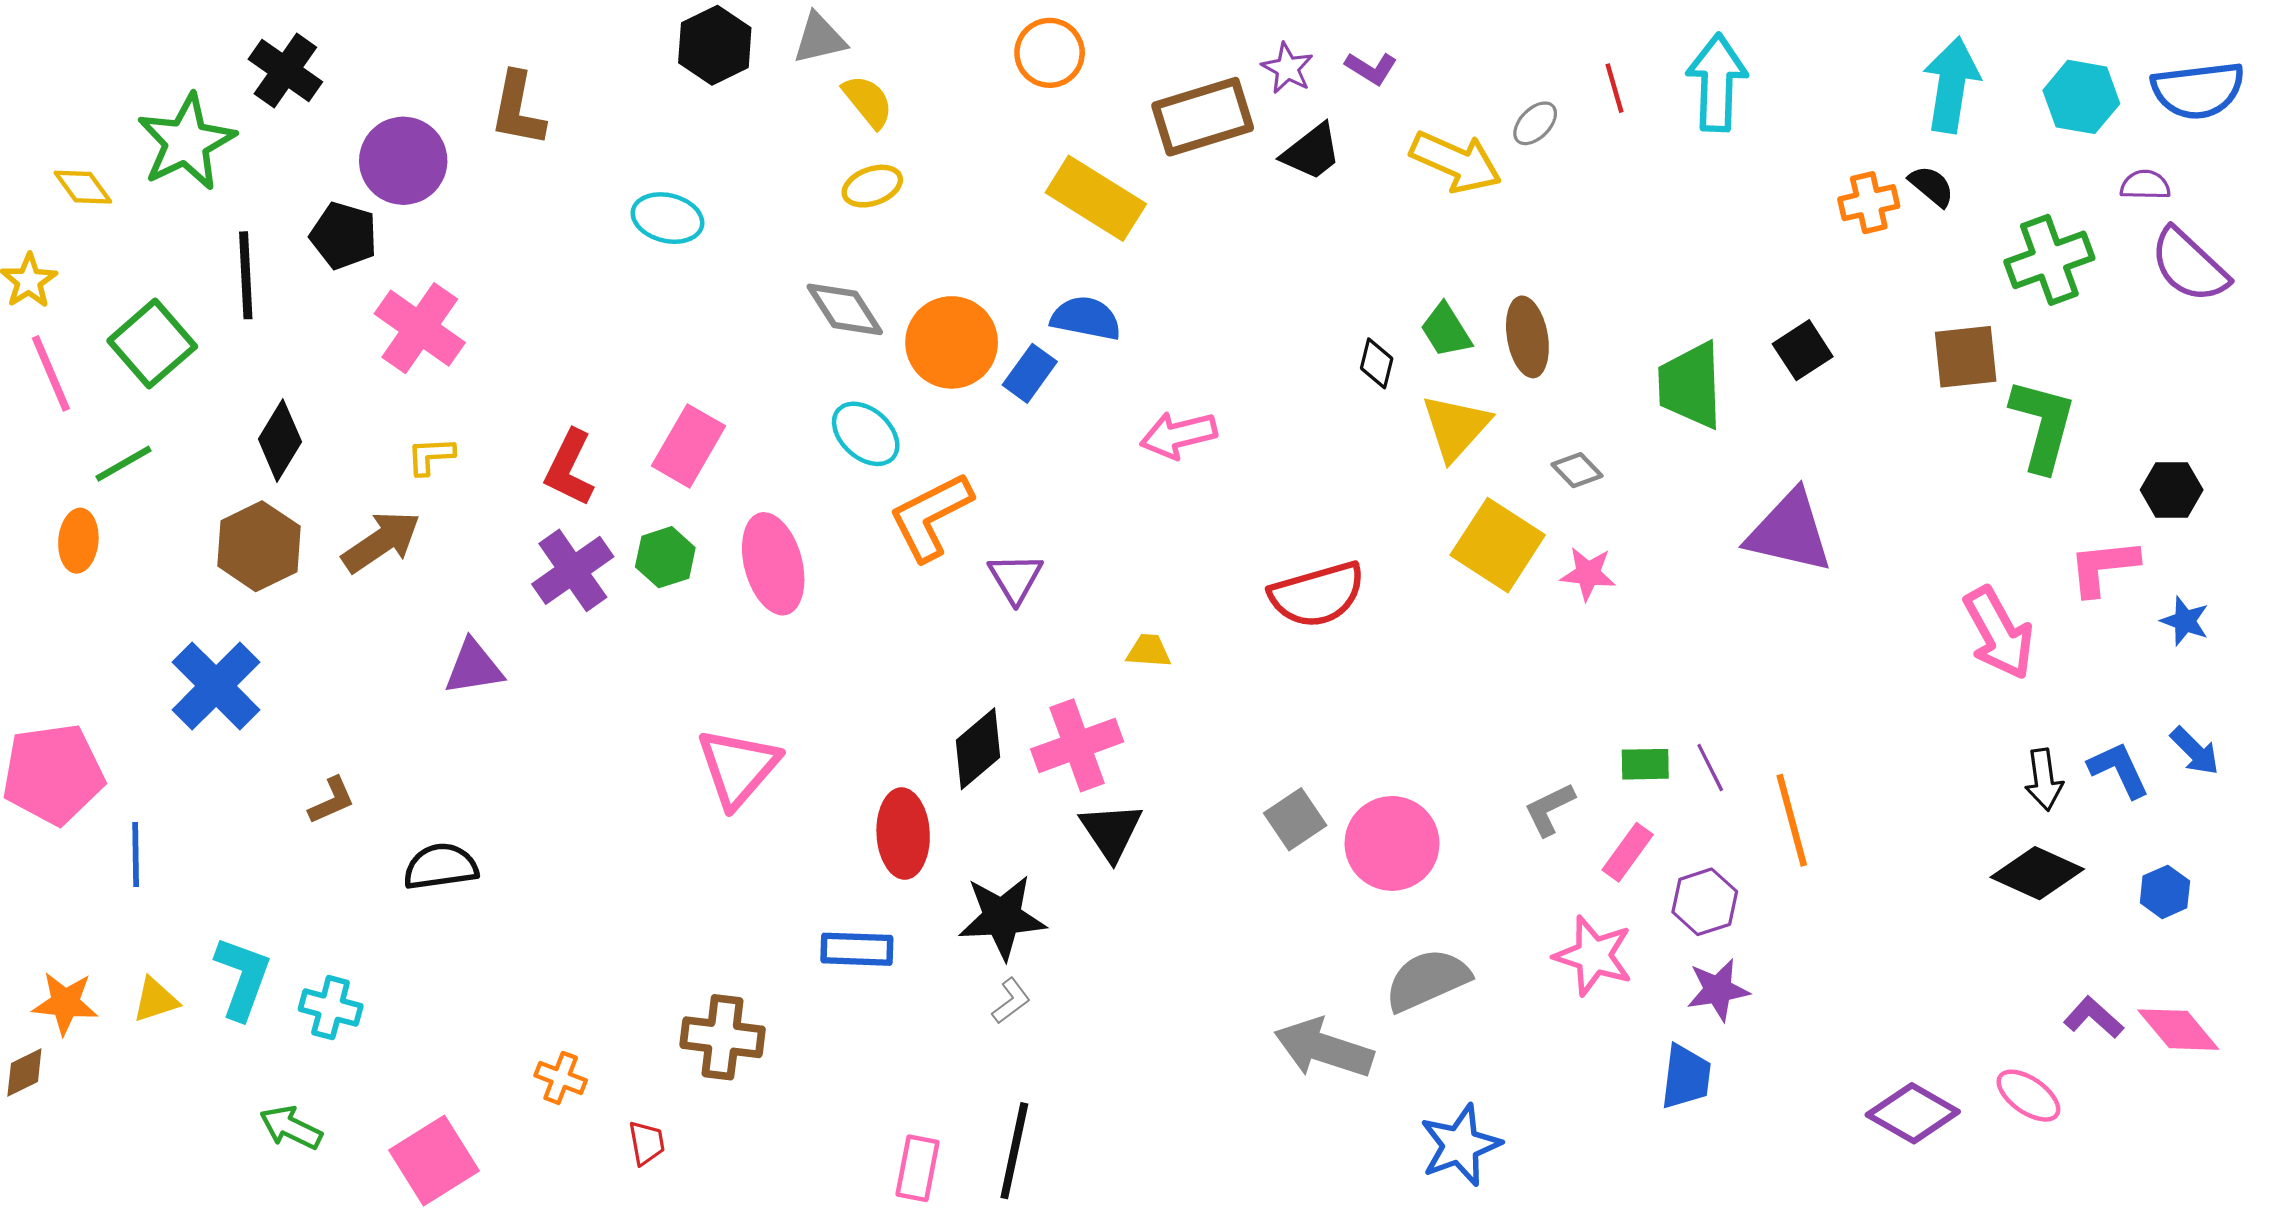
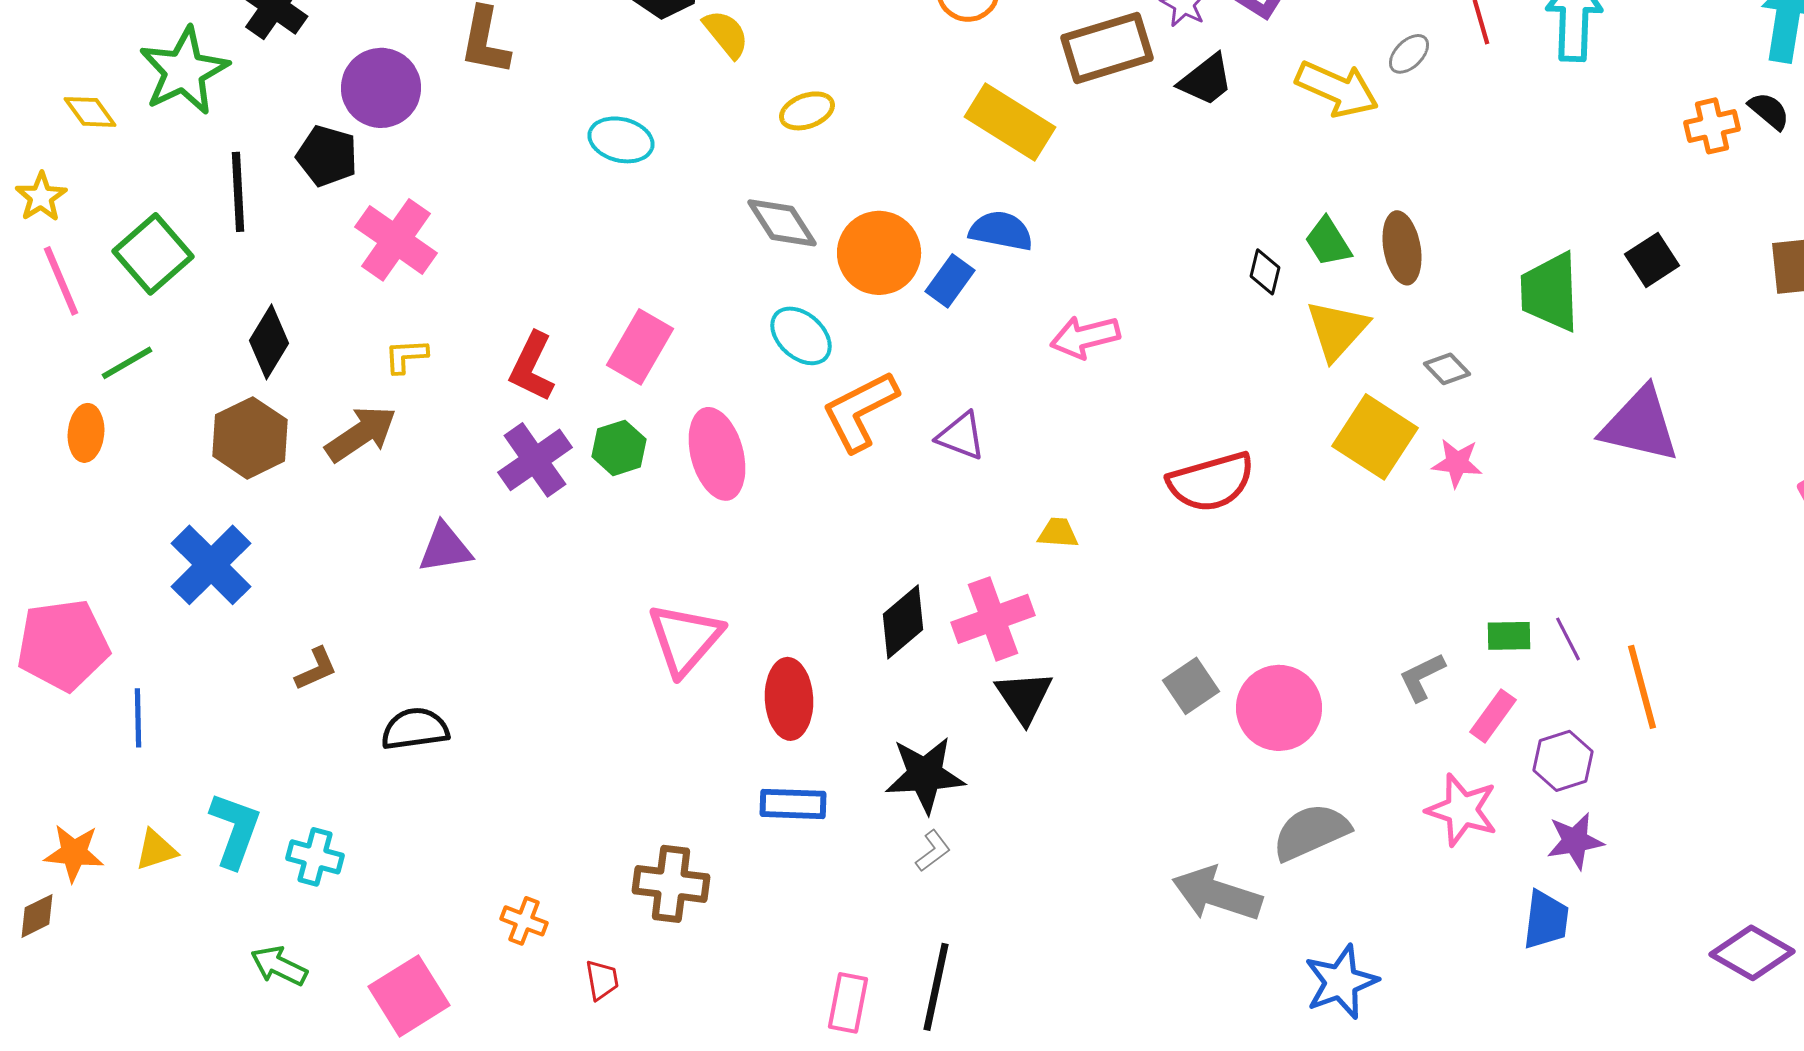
yellow semicircle: (868, 101) -> (726, 34), moved
purple triangle: (1015, 578) -> (961, 436), moved, turned -38
red ellipse: (903, 834) -> (789, 699), moved

